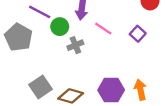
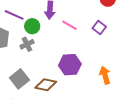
gray cross: (75, 45) -> (27, 44), moved
purple hexagon: (111, 90) -> (70, 65), moved

